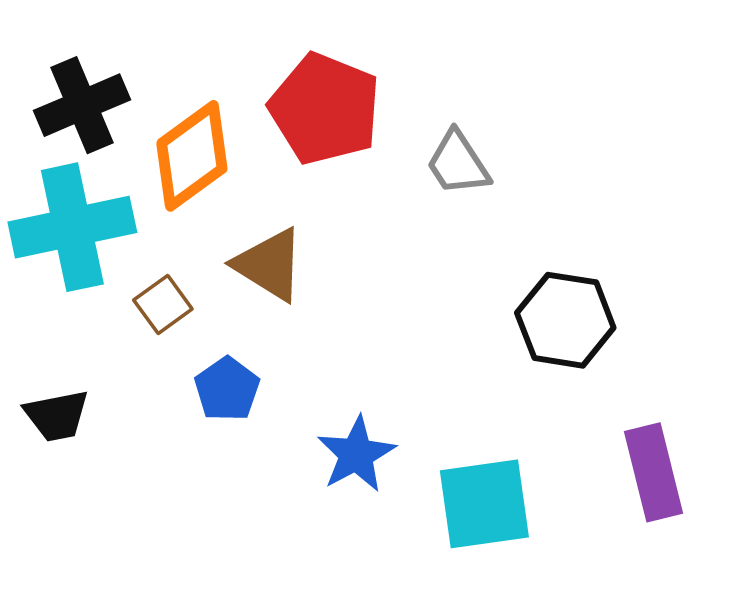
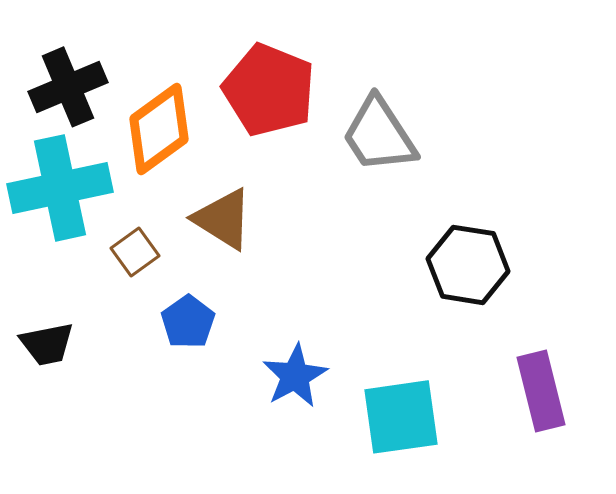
gray trapezoid: (458, 163) -> (379, 135), size x1.4

